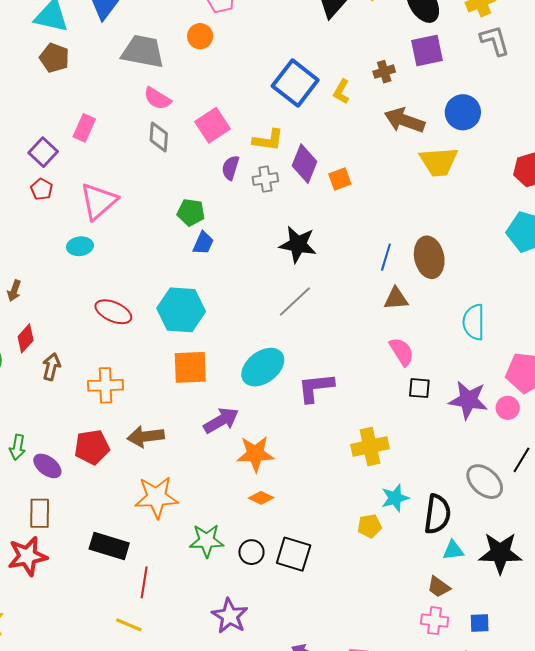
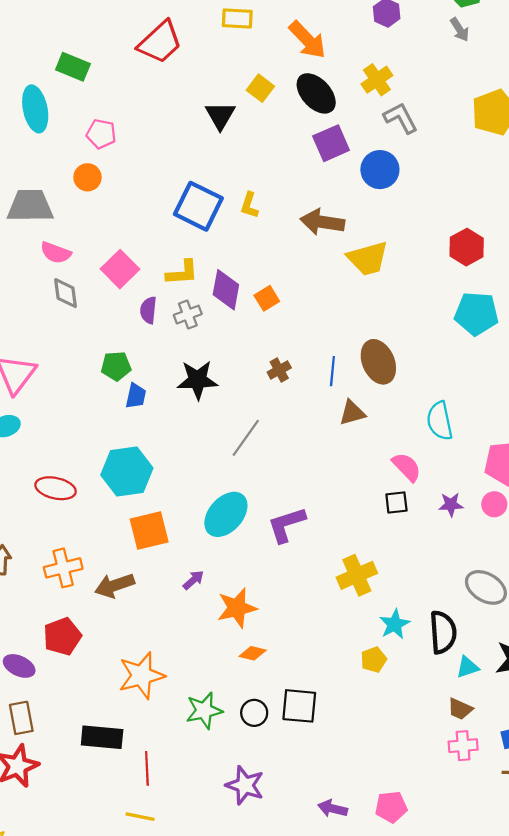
brown cross: (384, 72) -> (279, 370), moved
blue circle: (463, 112) -> (380, 170), moved
black star: (298, 244) -> (198, 380), moved
pink semicircle: (402, 352) -> (407, 467), moved
purple star: (468, 400) -> (451, 505), size x0.6
purple arrow: (221, 420) -> (193, 580), size x0.6
brown arrow: (146, 437) -> (115, 585), moved

